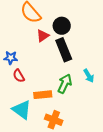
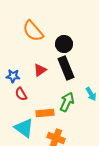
red triangle: (43, 36) -> (40, 70), moved

